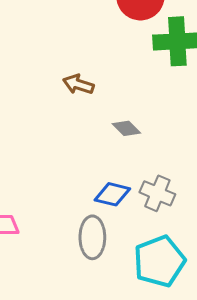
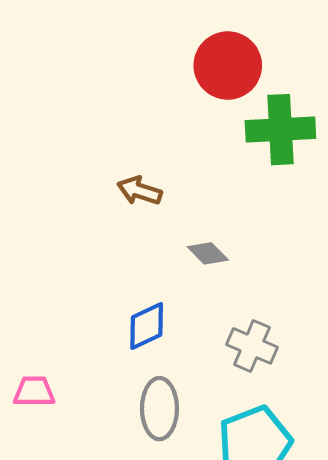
blue diamond: (112, 194) -> (147, 326), moved, turned -39

